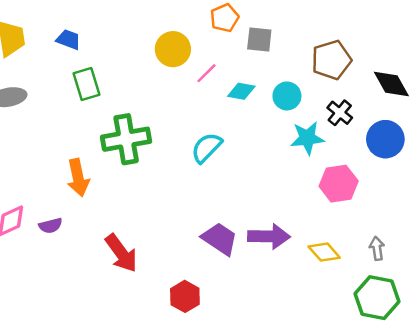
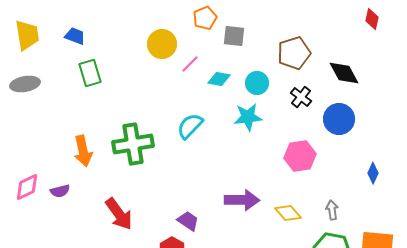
cyan star: (307, 138) -> (248, 117), moved
green cross: (126, 139) -> (133, 144), moved
purple trapezoid: (220, 239) -> (188, 221), moved, size x0.7

